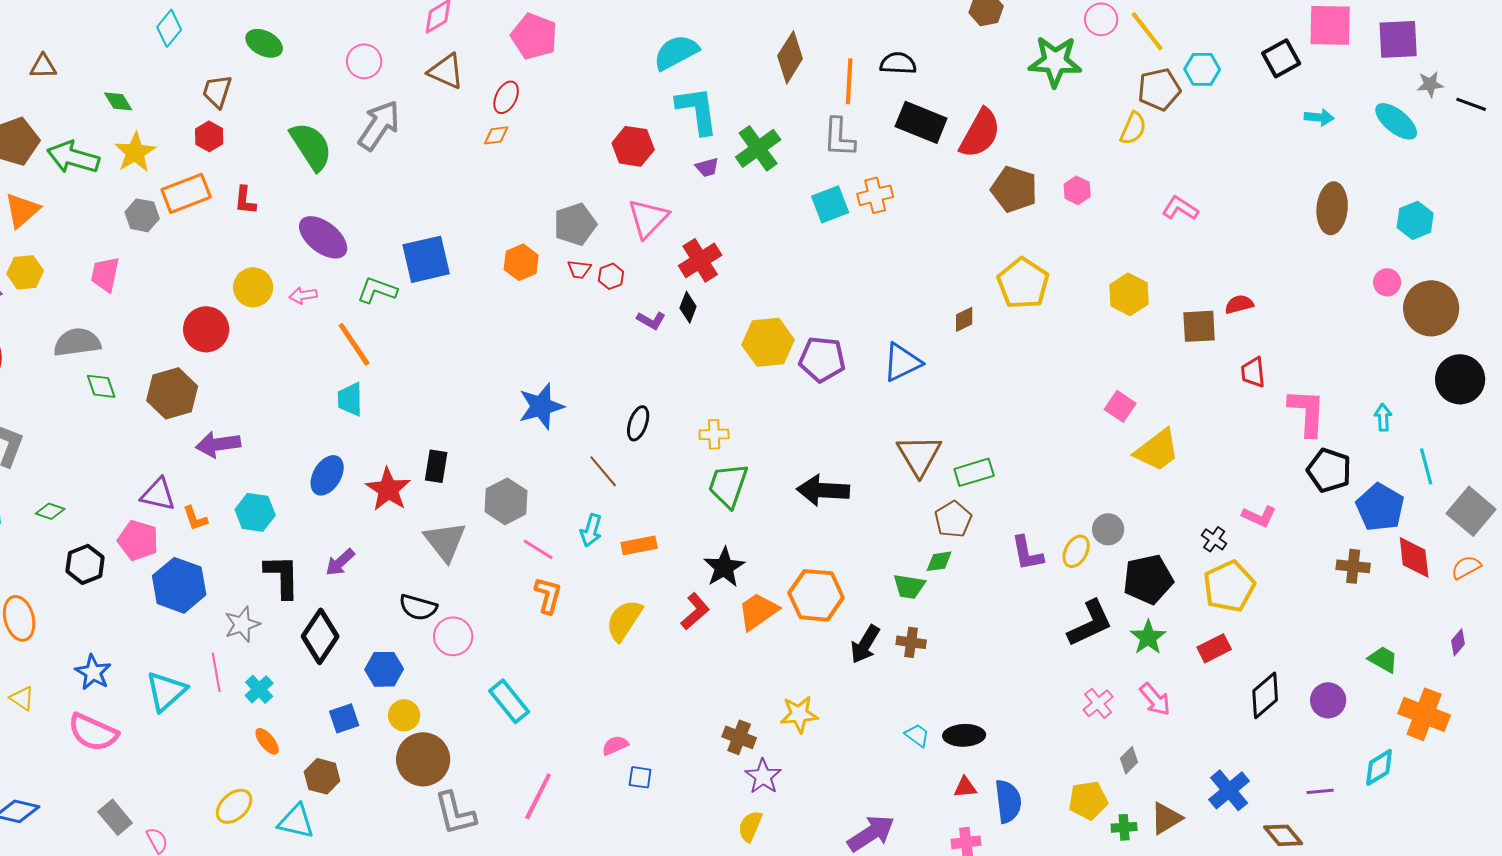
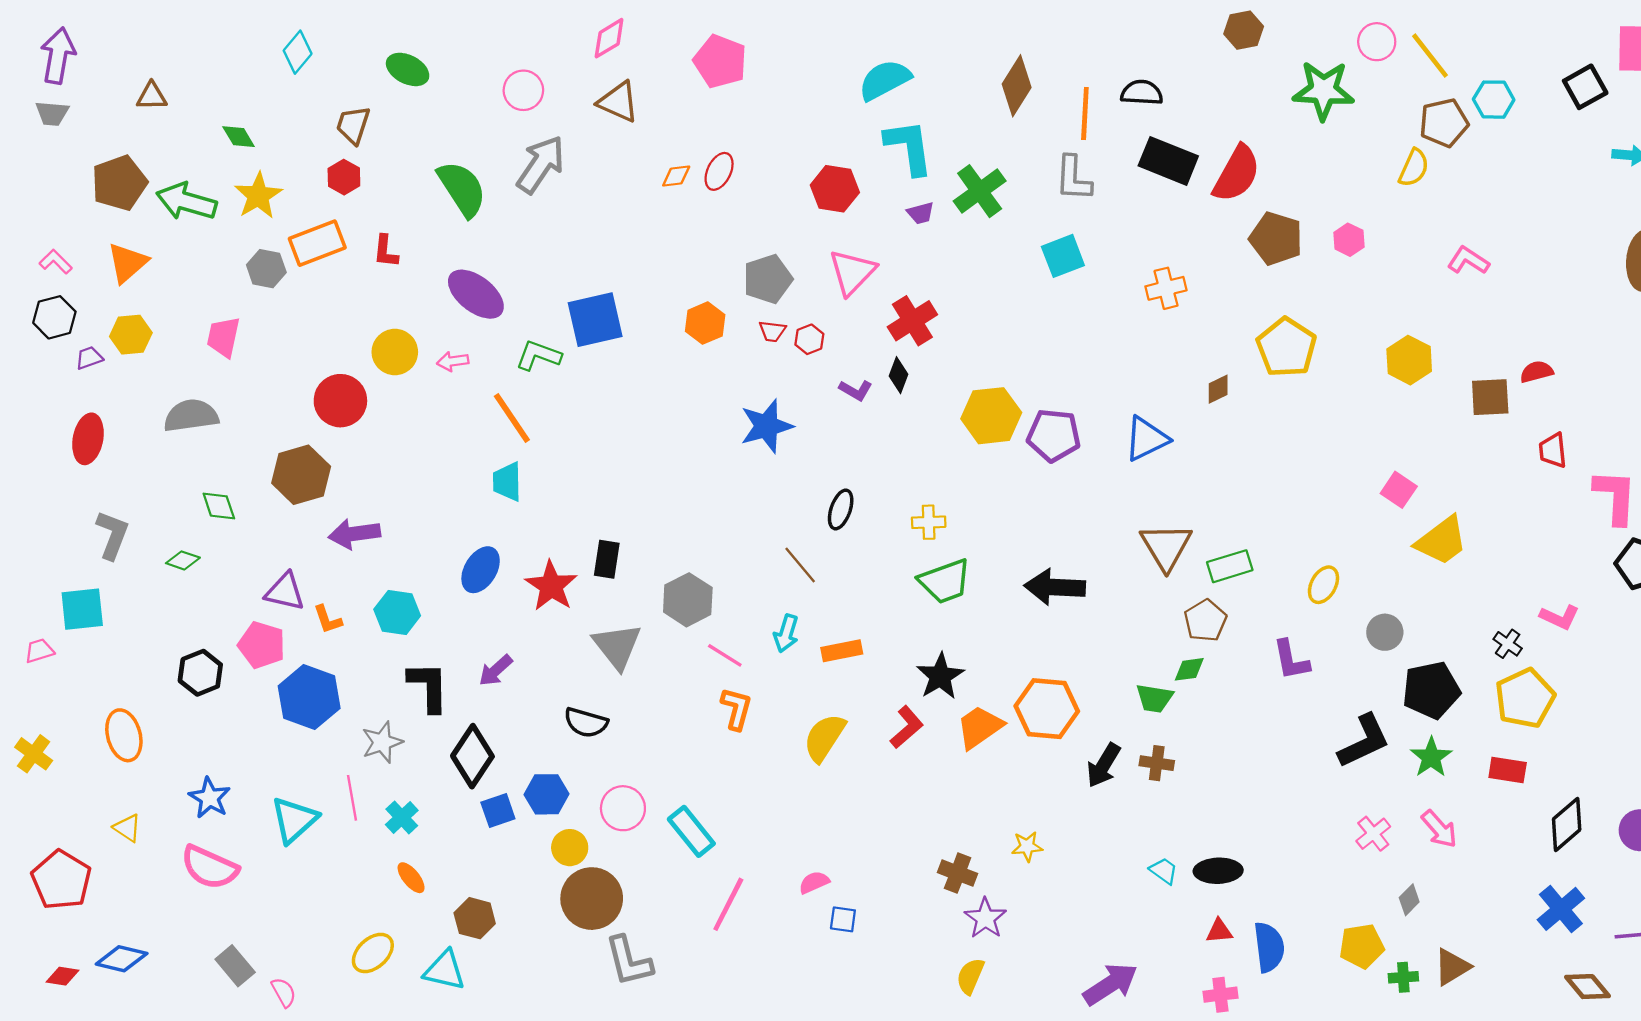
red ellipse: (506, 97) -> (719, 171), moved
orange cross: (875, 195) -> (1166, 288), moved
green diamond: (101, 386) -> (219, 506), moved
blue star: (541, 406) -> (767, 426), moved
green trapezoid: (728, 485) -> (945, 581), turned -129
green diamond: (50, 511) -> (183, 560), moved
yellow ellipse: (1076, 551) -> (1323, 585), moved
pink circle: (453, 636) -> (623, 808), moved
red rectangle: (1214, 648) -> (1508, 770), turned 36
yellow star: (799, 714) -> (1027, 846), size x0.7
blue square: (344, 718) -> (498, 811), moved
blue cross: (1229, 790) -> (1561, 909), moved
pink line: (538, 796) -> (728, 904), moved

